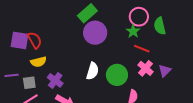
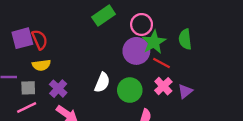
pink circle: (139, 17) -> (142, 24), moved
green star: (133, 31) -> (154, 42), size x1.5
purple circle: (95, 33) -> (136, 51), moved
purple square: (20, 40) -> (22, 38), turned -30

